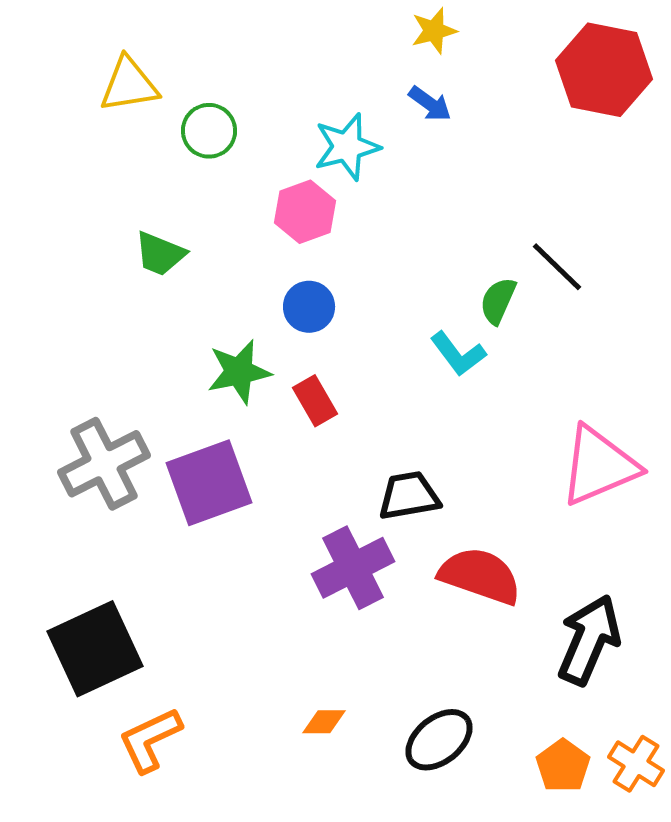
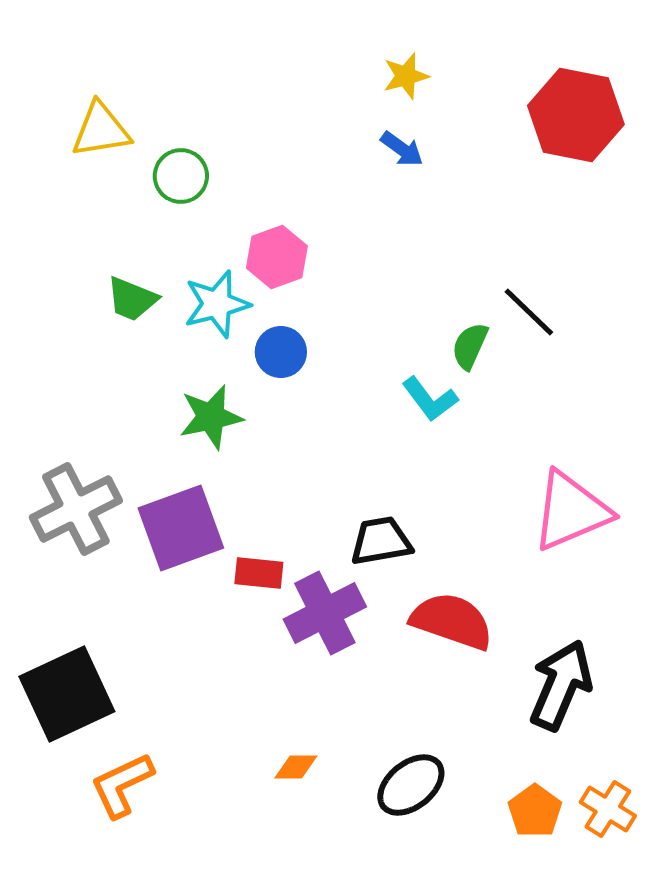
cyan star: (347, 147) -> (217, 304), moved
red rectangle: (315, 401) -> (259, 573), moved, turned -54

